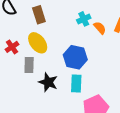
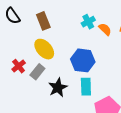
red cross: (12, 47) -> (19, 66), moved
gray rectangle: (29, 65) -> (37, 72), turned 42
black star: (48, 82) -> (58, 88), turned 30

